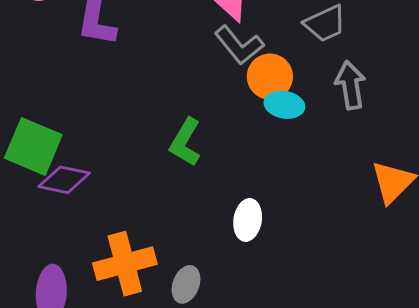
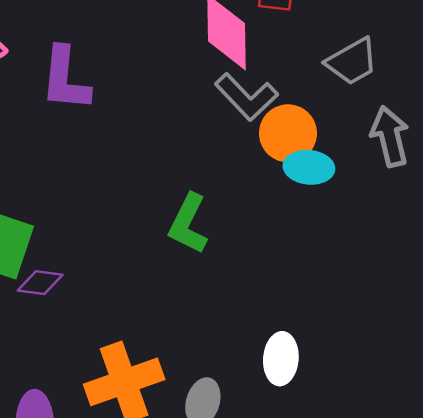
purple diamond: (64, 180) -> (40, 283), size x0.7
white ellipse: (248, 220) -> (281, 359), moved

